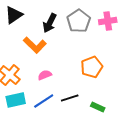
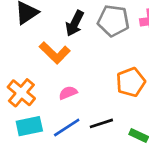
gray pentagon: (79, 21) -> (113, 21), turned -30

